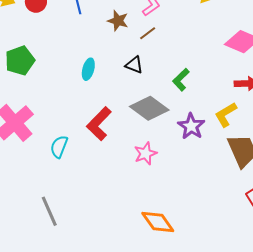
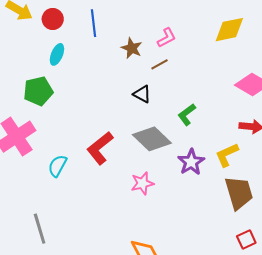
green pentagon: (20, 61) -> (38, 91), moved
cyan ellipse: (88, 69) -> (57, 54), moved

